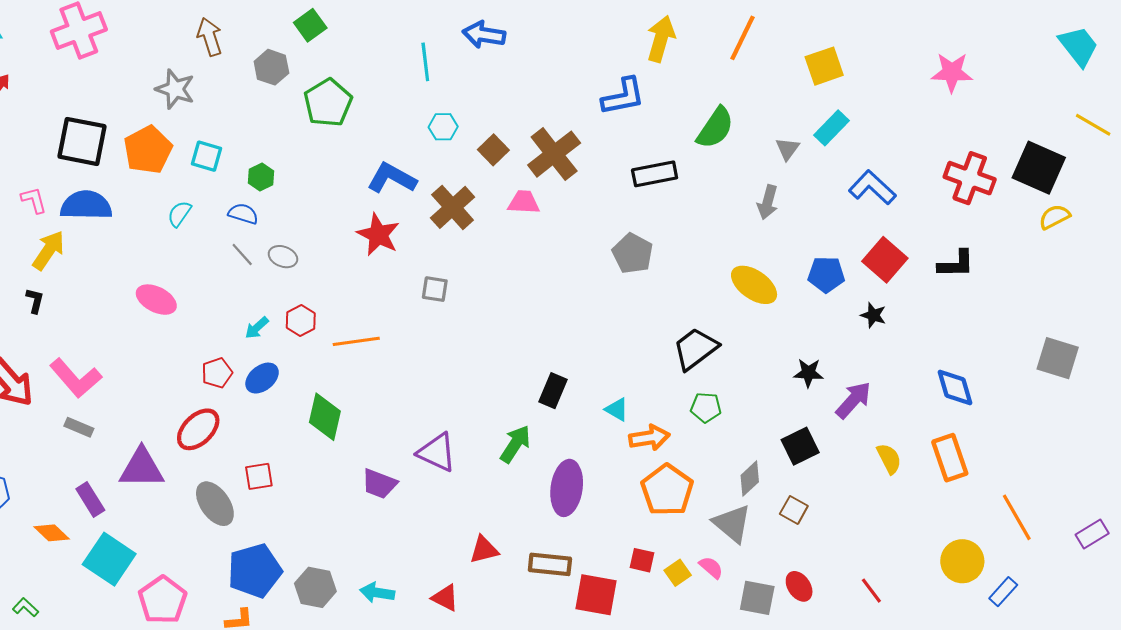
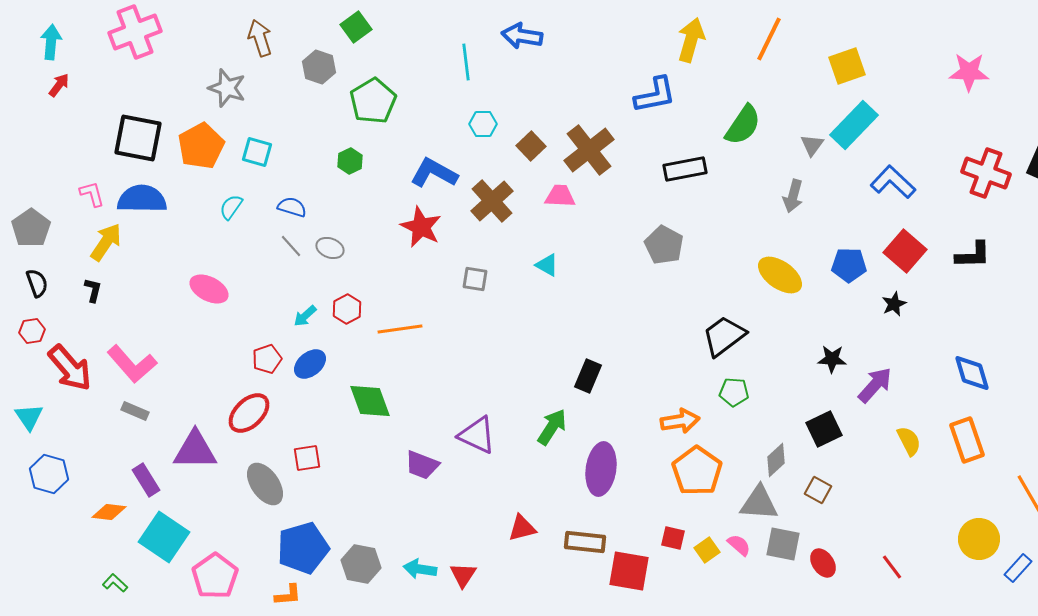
cyan rectangle: (831, 128) -> (854, 125), size x1.4
green hexagon: (261, 177) -> (350, 161), moved
black star: (873, 315) -> (894, 304), turned 30
cyan triangle: (617, 409) -> (547, 265), moved
green diamond: (325, 417) -> (370, 401), turned -33
gray triangle: (732, 524) -> (759, 503), turned -36
orange diamond: (52, 533) -> (109, 512), turned -36
red triangle: (445, 598) -> (463, 575), moved, turned 36
gray square: (757, 598) -> (783, 544), moved
green L-shape: (25, 607) -> (115, 583), moved

